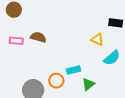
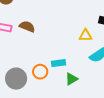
yellow triangle: (97, 39) -> (85, 35), turned -32

